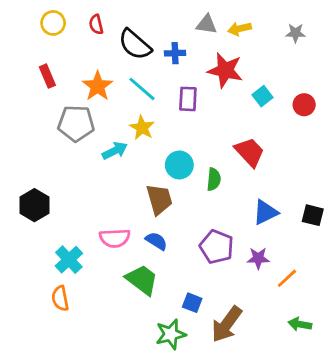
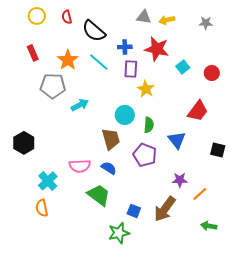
blue cross: (175, 53) -> (125, 47), moved
yellow star: (142, 128) -> (146, 89), moved
red trapezoid: (250, 152) -> (198, 111), moved, turned 80
blue triangle: (265, 212) -> (177, 140), moved, turned -42
purple pentagon: (217, 247) -> (145, 155), moved
brown arrow: (227, 324) -> (165, 209), moved

